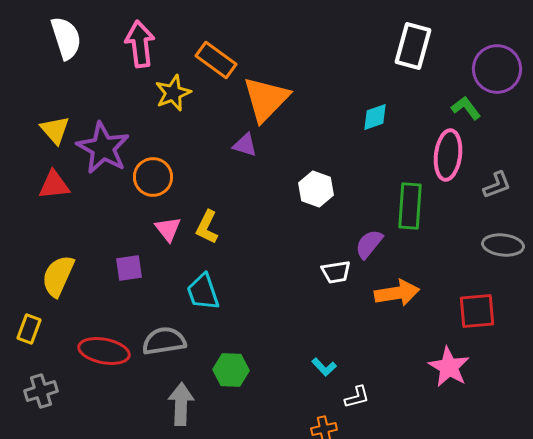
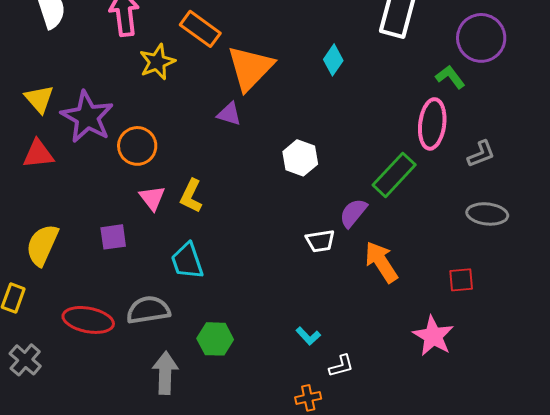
cyan diamond: (375, 117) -> (333, 60), moved, turned -36
green rectangle: (410, 206) -> (394, 175), turned 39
orange arrow: (397, 293) -> (381, 262), turned -114
red square: (477, 311) -> (461, 280), size x0.7
gray cross: (41, 391) -> (25, 360), turned -32

